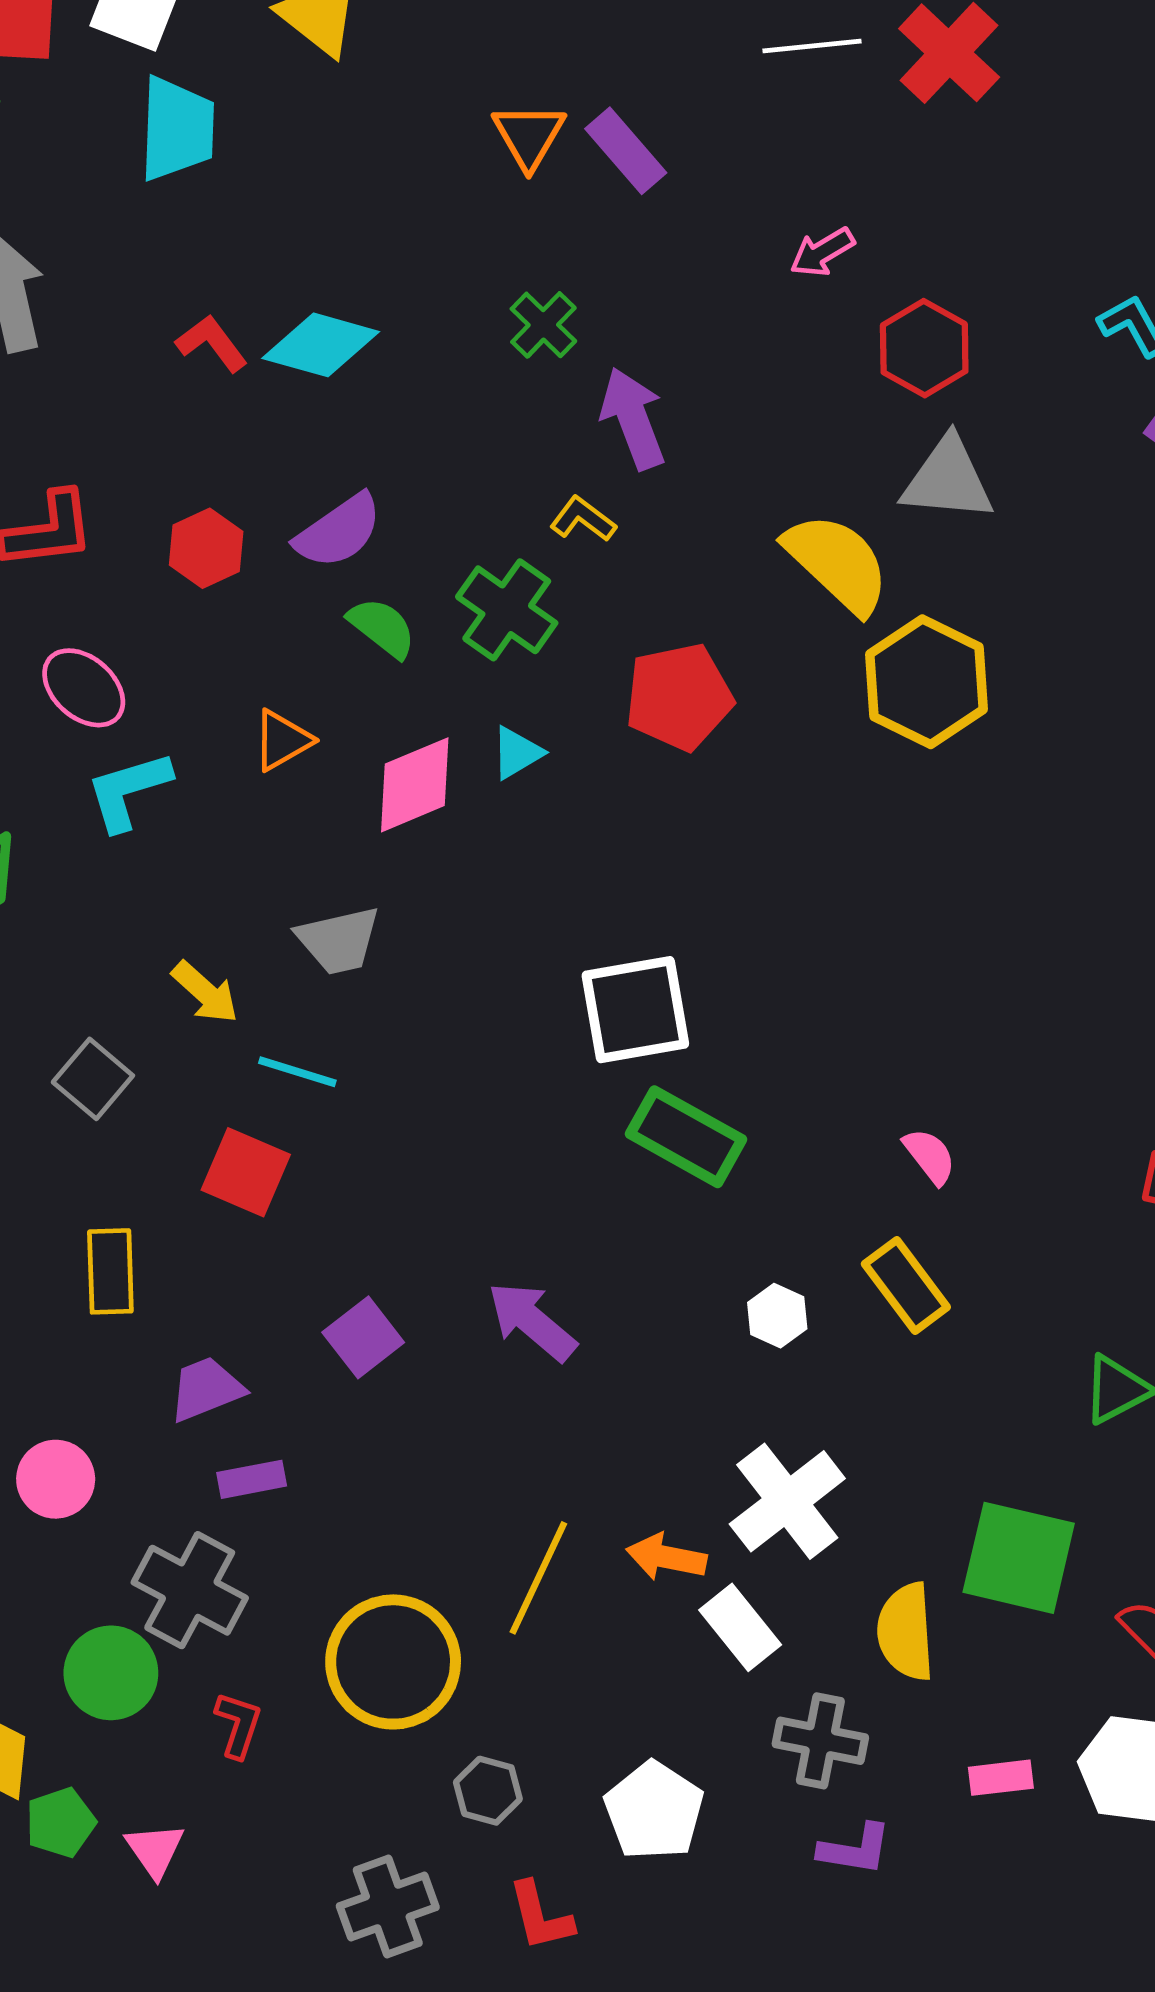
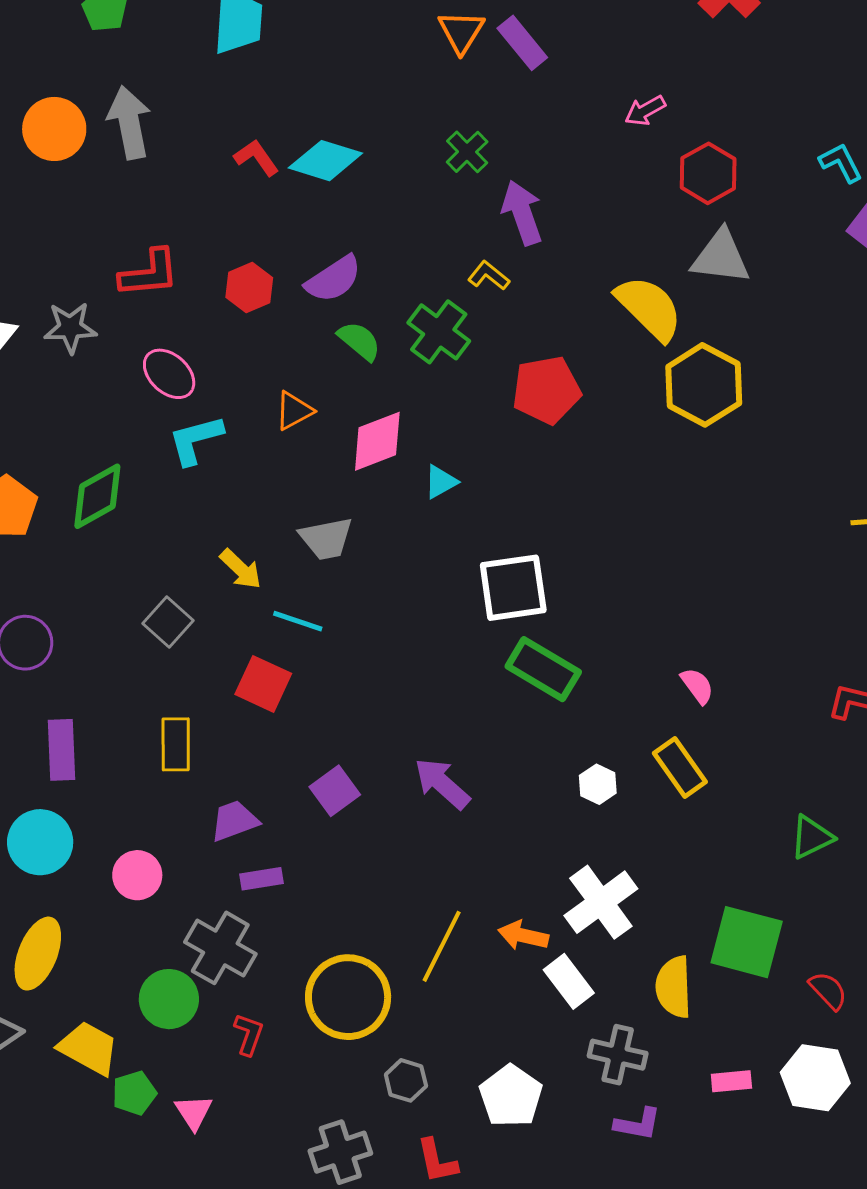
cyan triangle: (517, 753) -> (441, 482), moved

